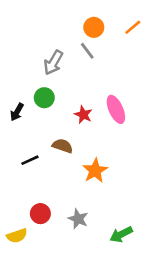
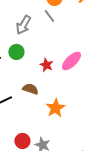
pink ellipse: (116, 109) -> (71, 61), turned 70
red circle: (40, 214) -> (22, 141), moved

